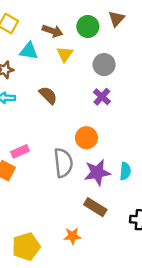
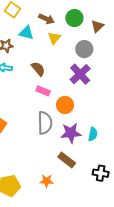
brown triangle: (116, 19) -> (97, 26), moved
purple cross: (102, 97) -> (80, 74), size x1.5
pink rectangle: (20, 151) -> (43, 91), moved, turned 40

